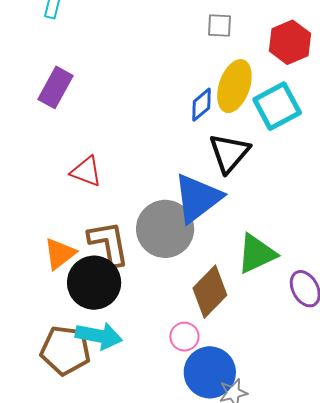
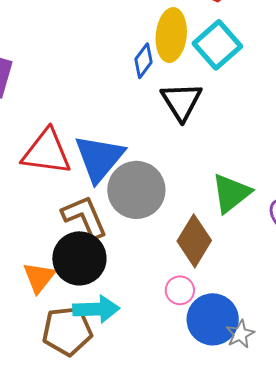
red triangle: (86, 171) -> (47, 152), size x1.6
blue triangle: (198, 198) -> (99, 158), moved
orange triangle: (60, 254) -> (39, 277), moved

